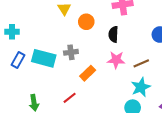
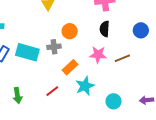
orange circle: (86, 22) -> (70, 31), moved
black semicircle: (113, 34) -> (105, 29), moved
cyan star: (141, 87) -> (85, 86), moved

